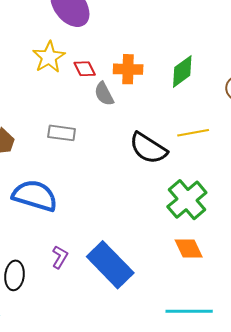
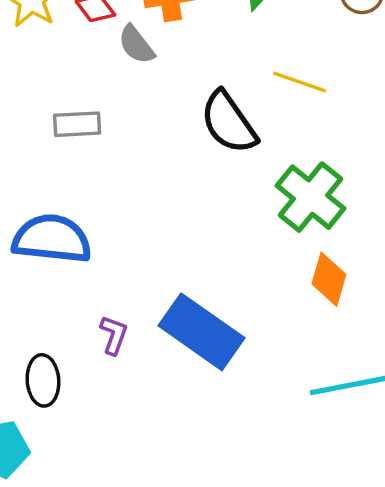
yellow line: (193, 133) -> (300, 82), turned 40
black semicircle: (148, 148) -> (229, 122), turned 33
orange diamond: (189, 248) -> (329, 279), turned 52

